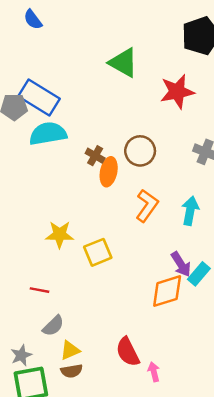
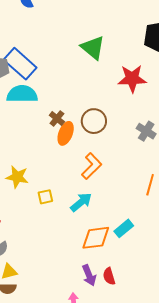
cyan arrow: (190, 211) -> (81, 202), moved, turned 30
yellow square: (98, 252) -> (45, 197), size x0.7
purple arrow: (181, 264) -> (89, 275), moved
red semicircle: (128, 352) -> (109, 276), moved, size x0.7

